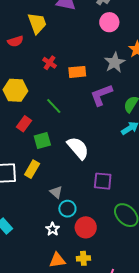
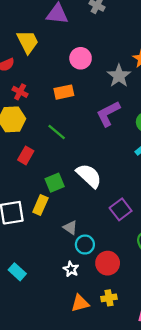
pink circle: (109, 22) -> (81, 58), moved
red cross: (50, 63) -> (20, 92), moved
orange rectangle: (77, 72) -> (64, 92), moved
green square: (42, 141) -> (55, 183), moved
purple square: (103, 181) -> (121, 209), turned -36

